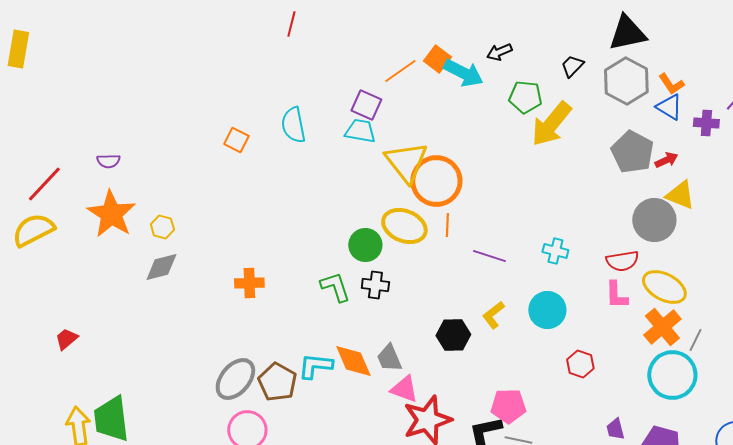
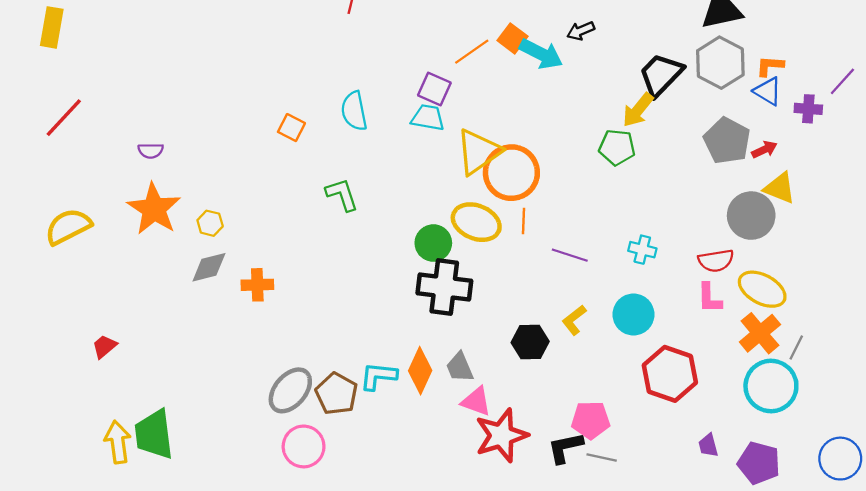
black trapezoid: (572, 66) -> (661, 75), moved, size x1.8
orange L-shape: (671, 84) -> (770, 66), turned 128
green pentagon: (525, 97) -> (617, 147), moved
yellow arrow: (551, 124) -> (638, 110), size x0.7
yellow triangle: (406, 162) -> (478, 152), turned 33
red line: (44, 184) -> (64, 118), moved
orange cross: (249, 283) -> (257, 285), moved
black cross: (375, 285) -> (444, 287), size x1.8
green L-shape: (335, 287) -> (342, 195), moved
orange diamond: (353, 361) -> (420, 371), turned 48
red hexagon: (580, 364) -> (670, 374), size x1.8

